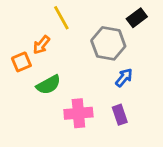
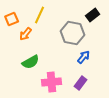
yellow line: (61, 18) -> (40, 15), turned 54
orange square: (21, 62) -> (12, 19), moved
purple rectangle: (120, 115) -> (81, 83), turned 56

